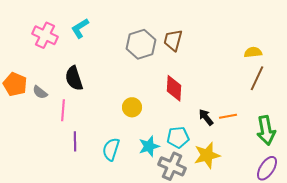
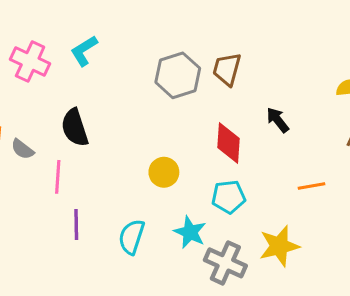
black arrow: (206, 117) -> (278, 120), moved
cyan pentagon: (178, 137) -> (228, 197), moved
cyan star: (149, 146) -> (190, 232), turned -30

